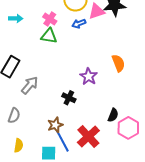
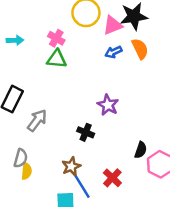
blue arrow: (79, 24) -> (113, 52), moved
orange semicircle: (118, 63) -> (140, 49), moved
red cross: (88, 136) -> (112, 178), size x0.7
yellow semicircle: (19, 145) -> (26, 171), moved

